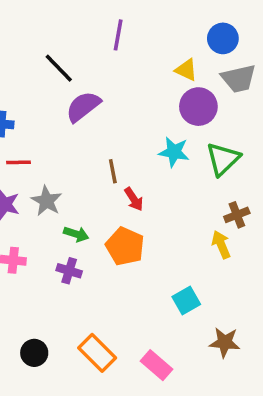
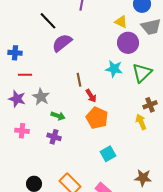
orange pentagon: (125, 246) -> (97, 118), moved
cyan square: (186, 300) -> (108, 154), moved

